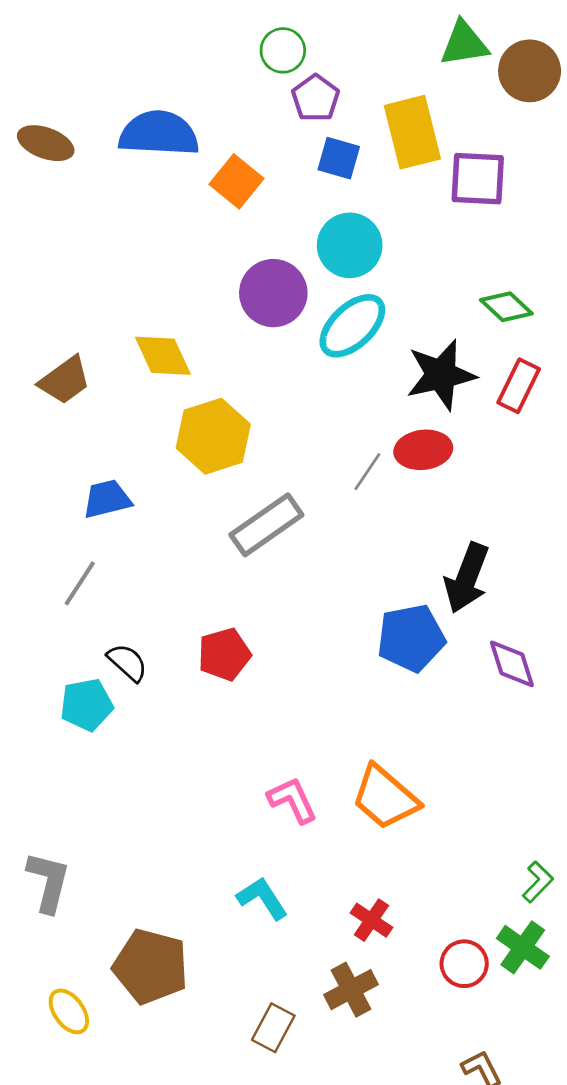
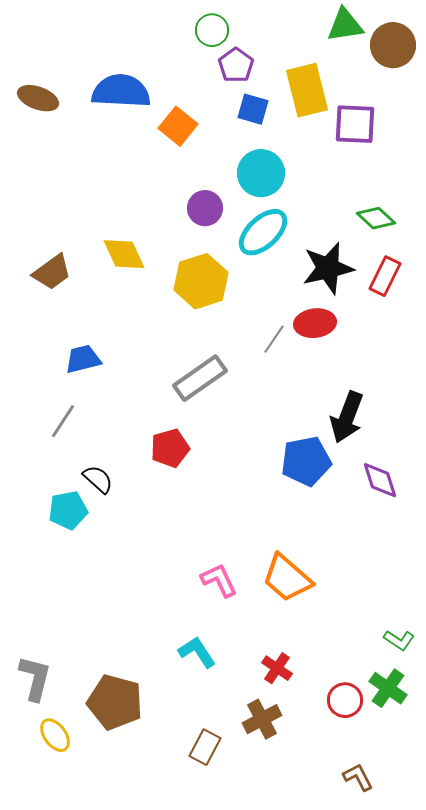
purple circle: (273, 293) -> (205, 208), size x0.7
yellow hexagon: (213, 436) -> (201, 281), moved
red pentagon: (224, 654) -> (170, 448), moved
gray L-shape: (48, 882) -> (35, 678), moved
green L-shape: (538, 882) -> (399, 640), turned 80

